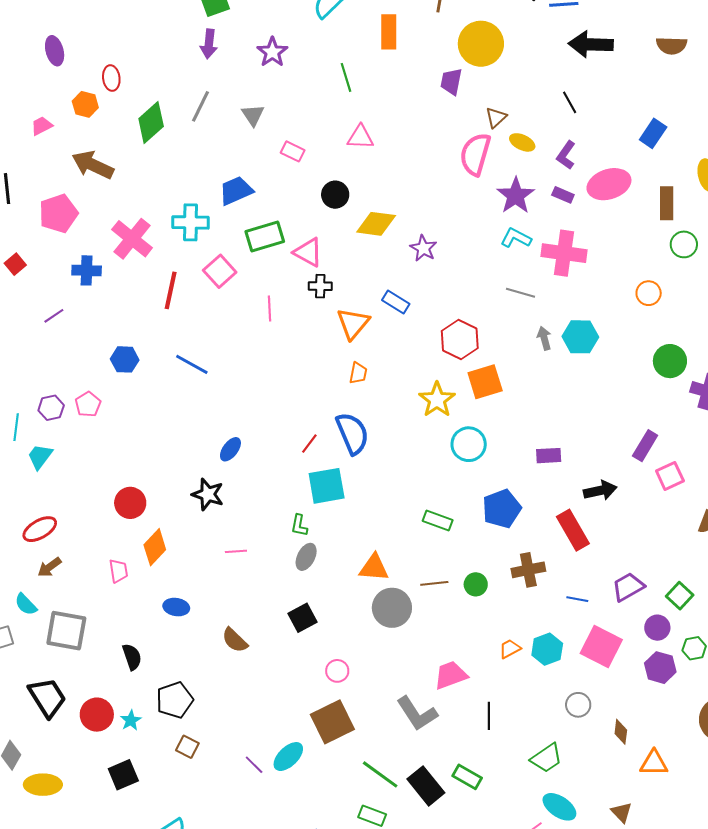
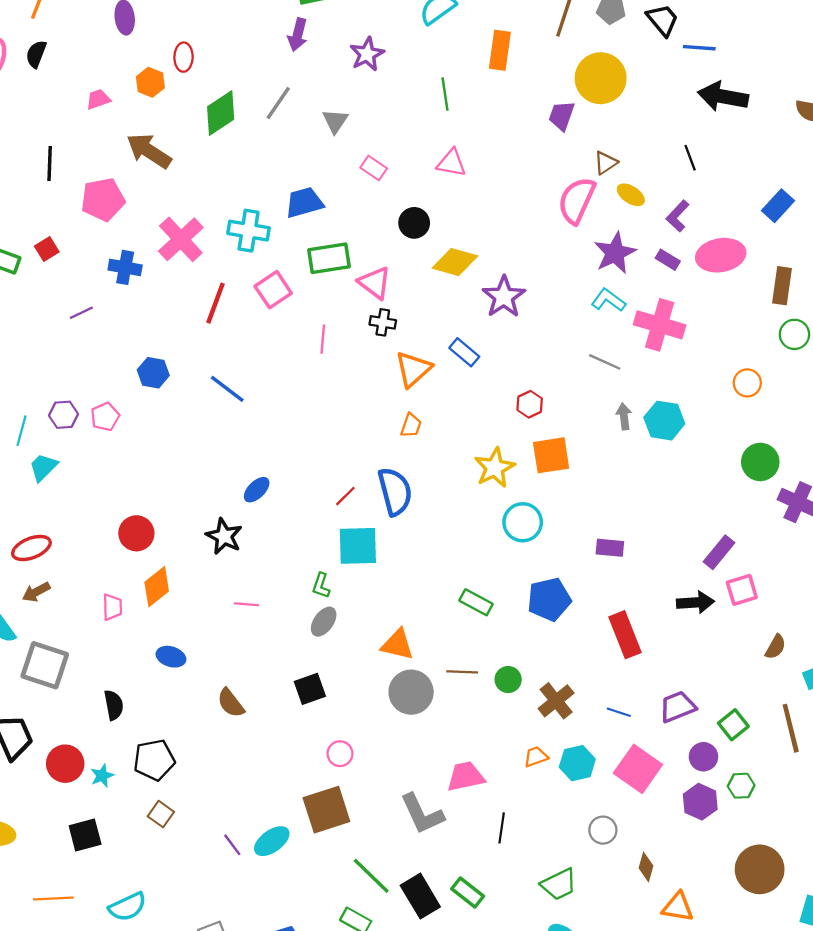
purple star: (423, 248) -> (504, 297), size x1.4
red hexagon: (460, 340) -> (530, 404), size x0.6
black arrow: (600, 491) -> (695, 602), moved
brown cross: (528, 570) -> (556, 701), moved, turned -36

